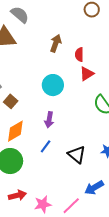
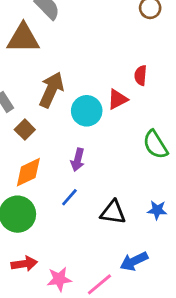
brown arrow: (56, 43) -> (51, 90), moved, size x1.4
red semicircle: (79, 54) -> (141, 75), moved
red triangle: (87, 74) -> (117, 99), moved
black triangle: (77, 155) -> (113, 212), turned -36

